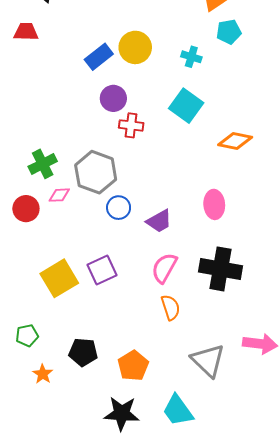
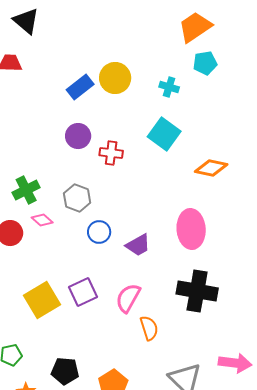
purple circle: (113, 98) -> (78, 136), moved
gray hexagon: (96, 172) -> (77, 198), size x0.7
pink diamond: (59, 195) -> (42, 220), turned 45
pink ellipse: (214, 204) -> (191, 229), size x1.4
pink semicircle: (164, 268) -> (128, 298), moved

